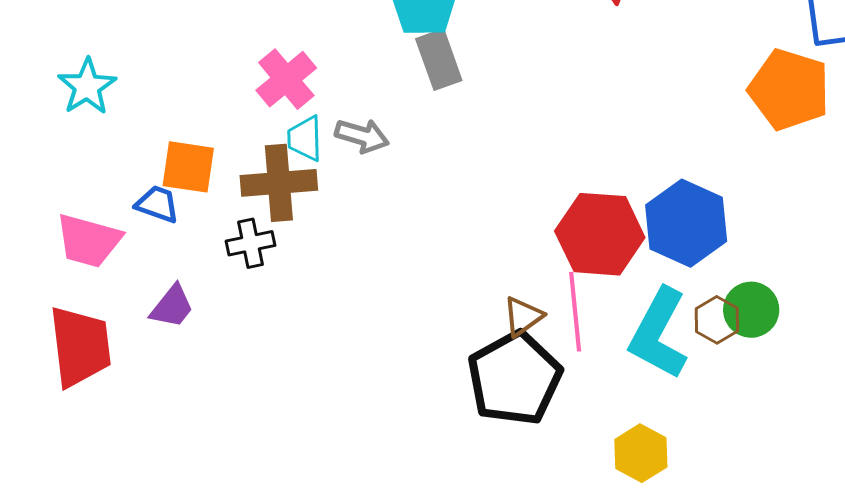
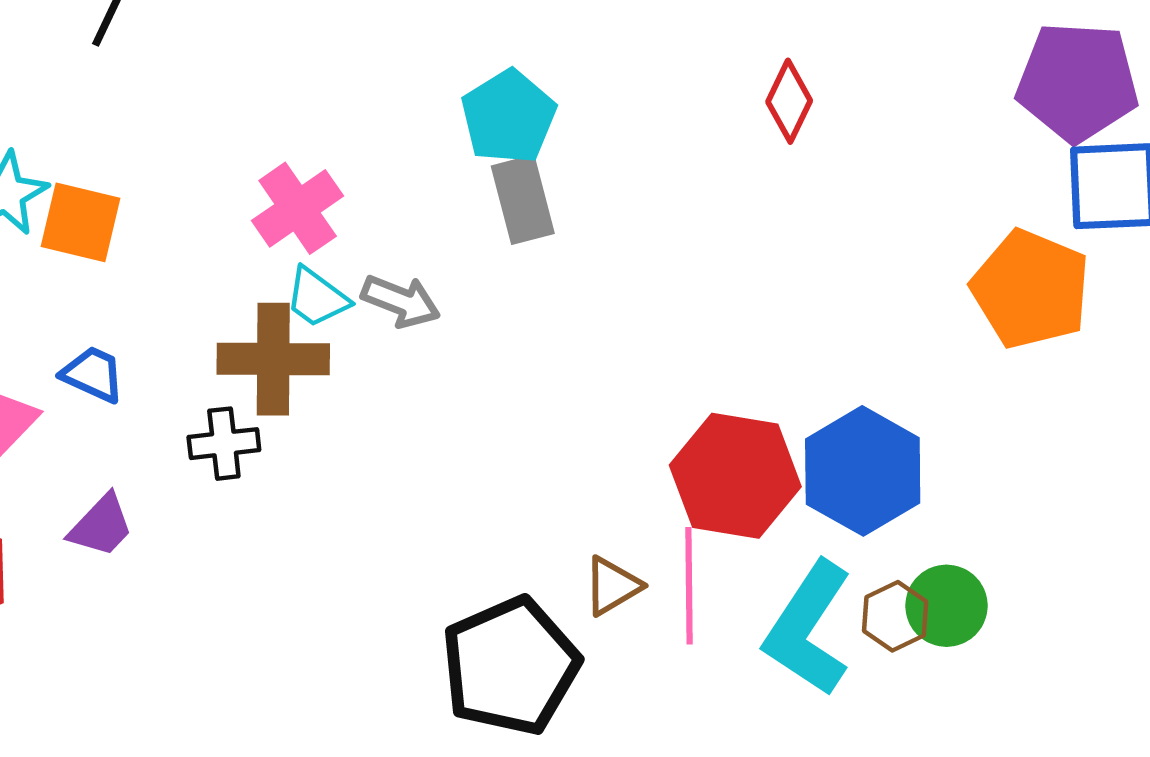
cyan trapezoid: (305, 139) -> (317, 298), turned -57
orange square: (188, 167) -> (81, 222), moved
black pentagon: (515, 378) -> (510, 666), moved

